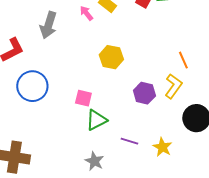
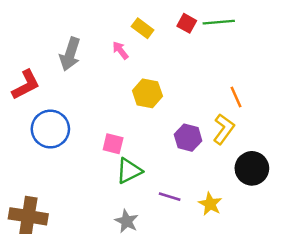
pink arrow: (86, 13) -> (120, 50), moved

